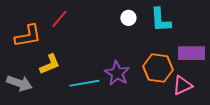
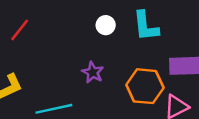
purple star: (117, 73) -> (93, 72), moved, size x0.7

